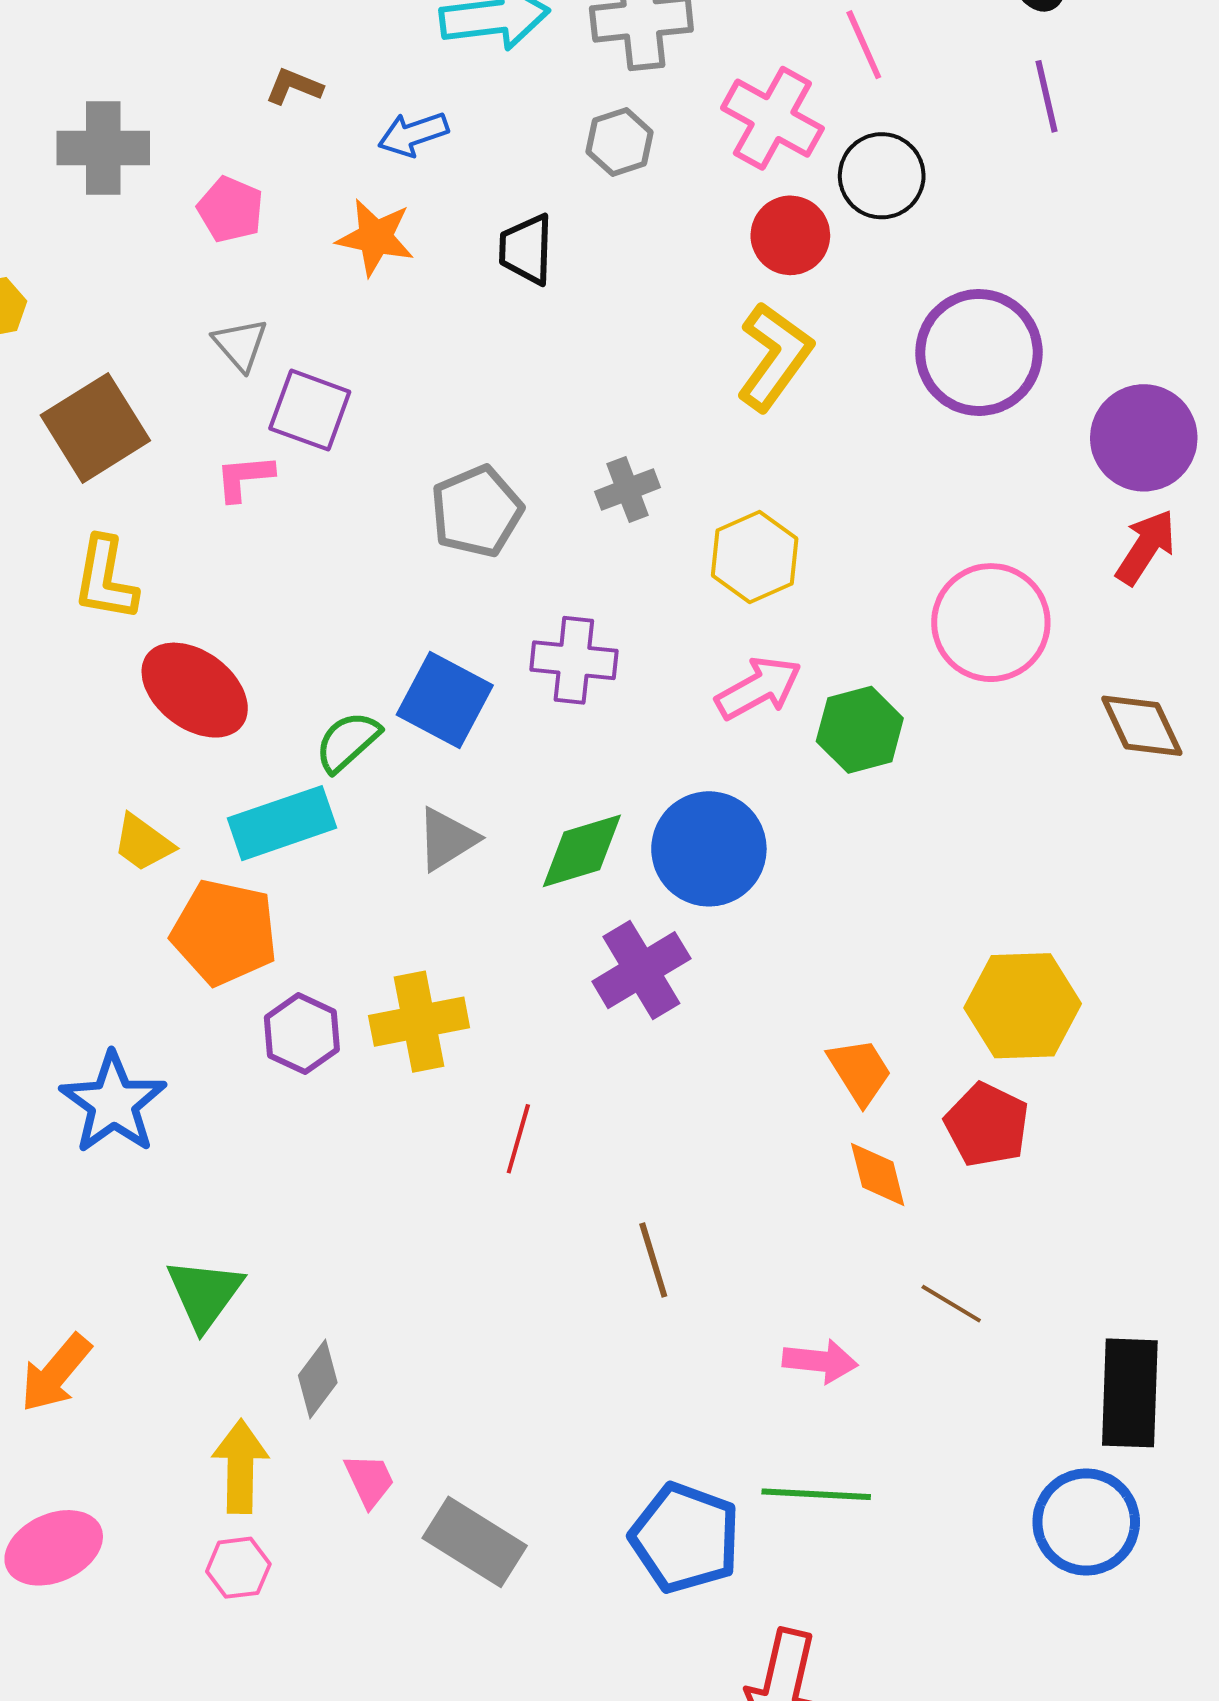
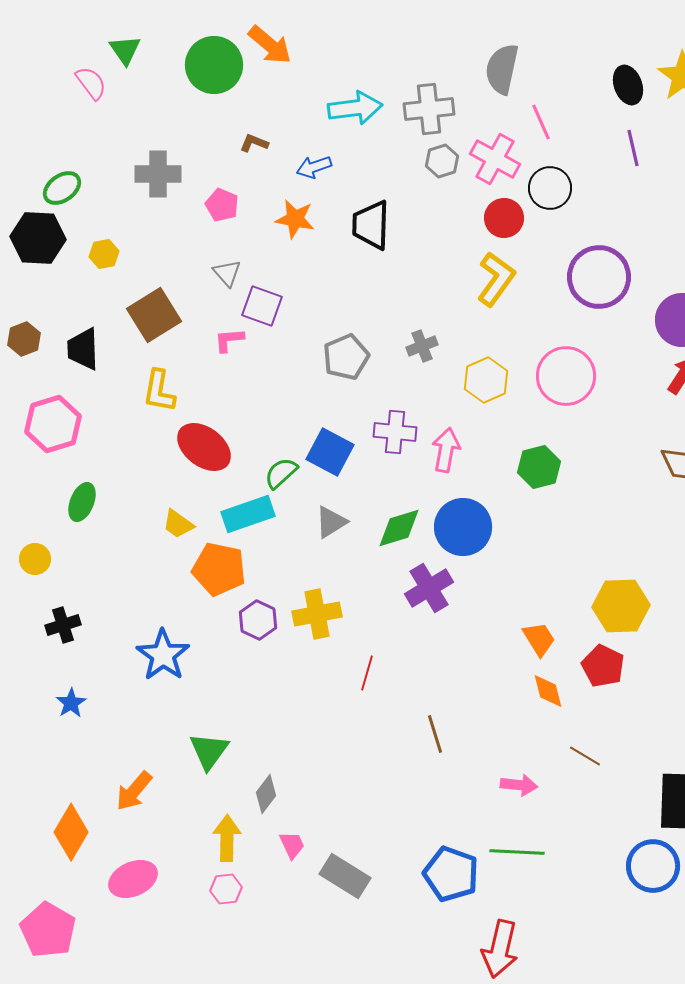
gray hexagon: (620, 142) -> (442, 161), moved
black trapezoid: (526, 249) -> (371, 225), size x1.4
pink circle: (991, 623) -> (566, 376), moved
pink arrow: (759, 688) -> (446, 450), moved, turned -51

